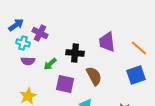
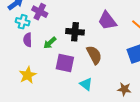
purple trapezoid: (107, 42) -> (107, 21), turned -30
purple semicircle: (28, 61) -> (28, 40), turned 88

